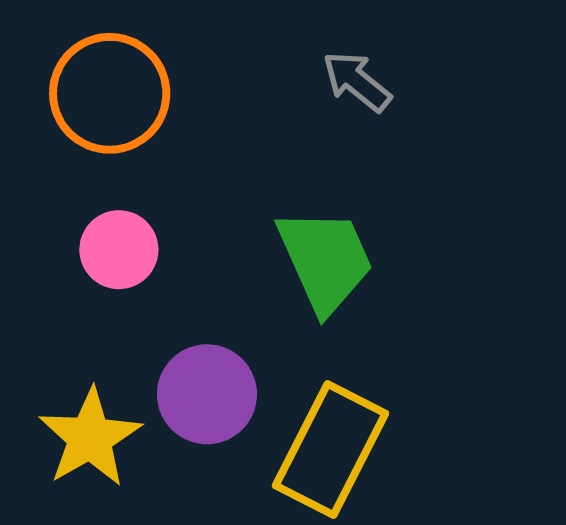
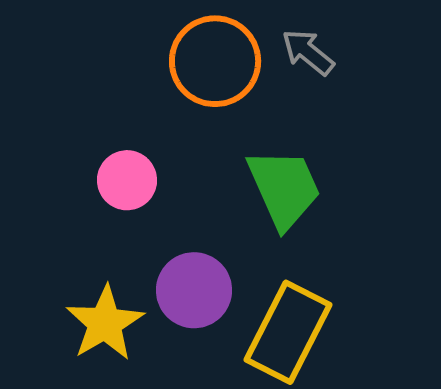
orange circle: (110, 93) -> (215, 61), moved

